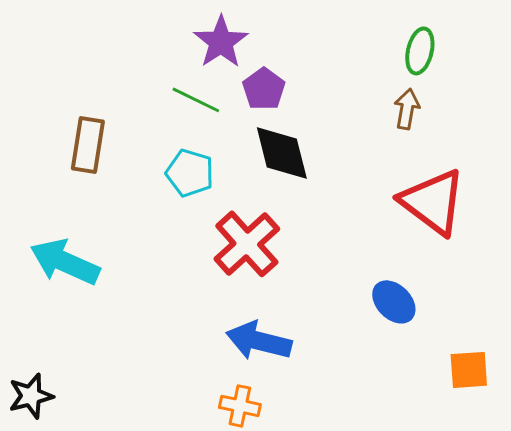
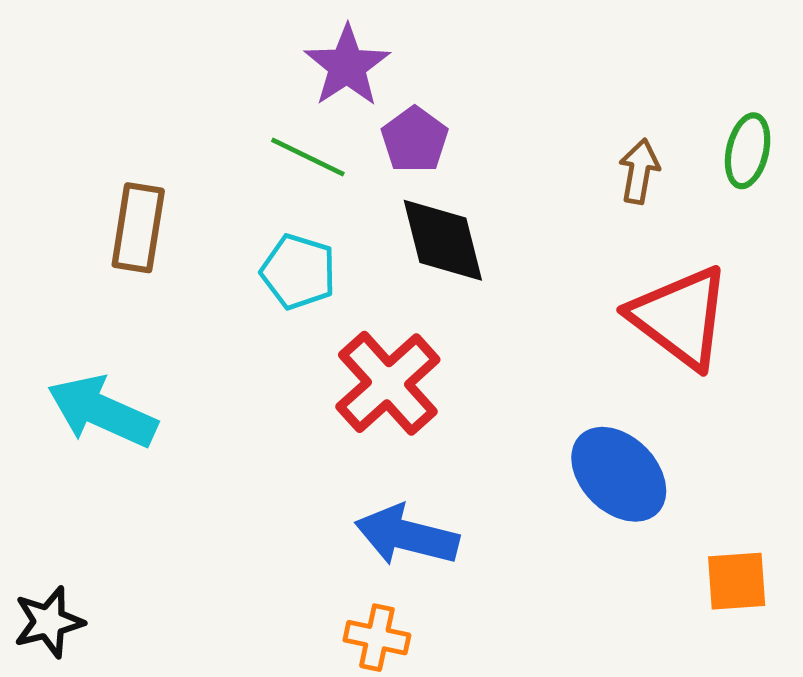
green ellipse: (420, 51) -> (748, 151), moved
blue ellipse: (394, 302) -> (619, 474), size x1.4

